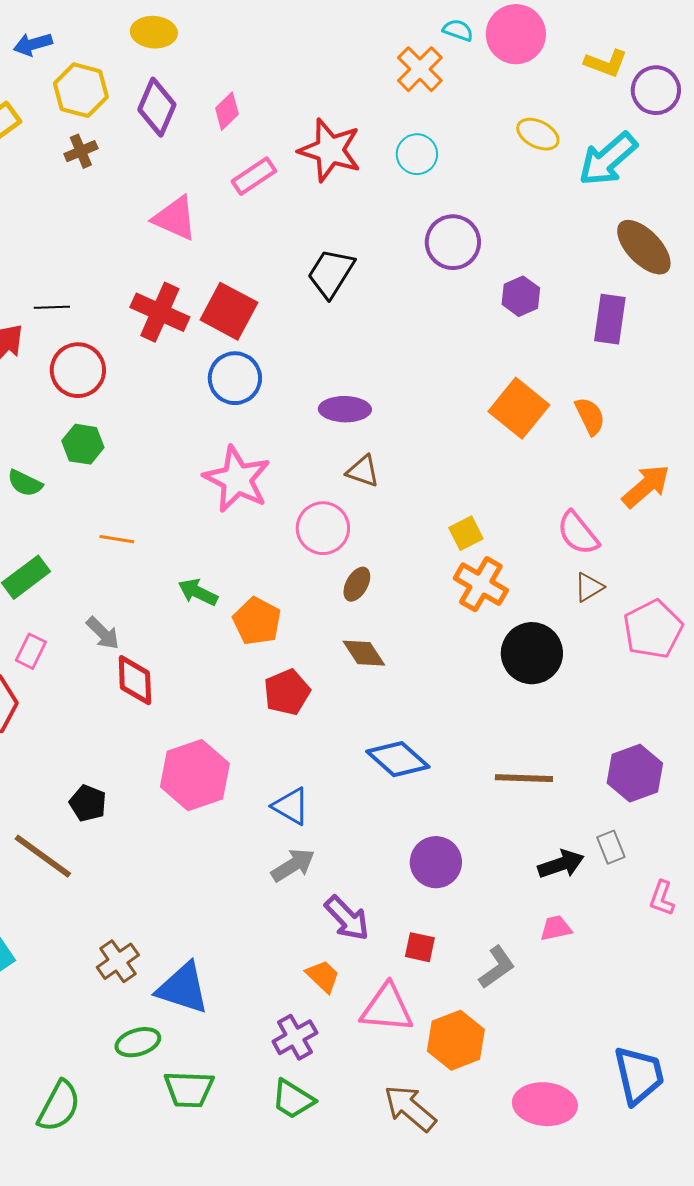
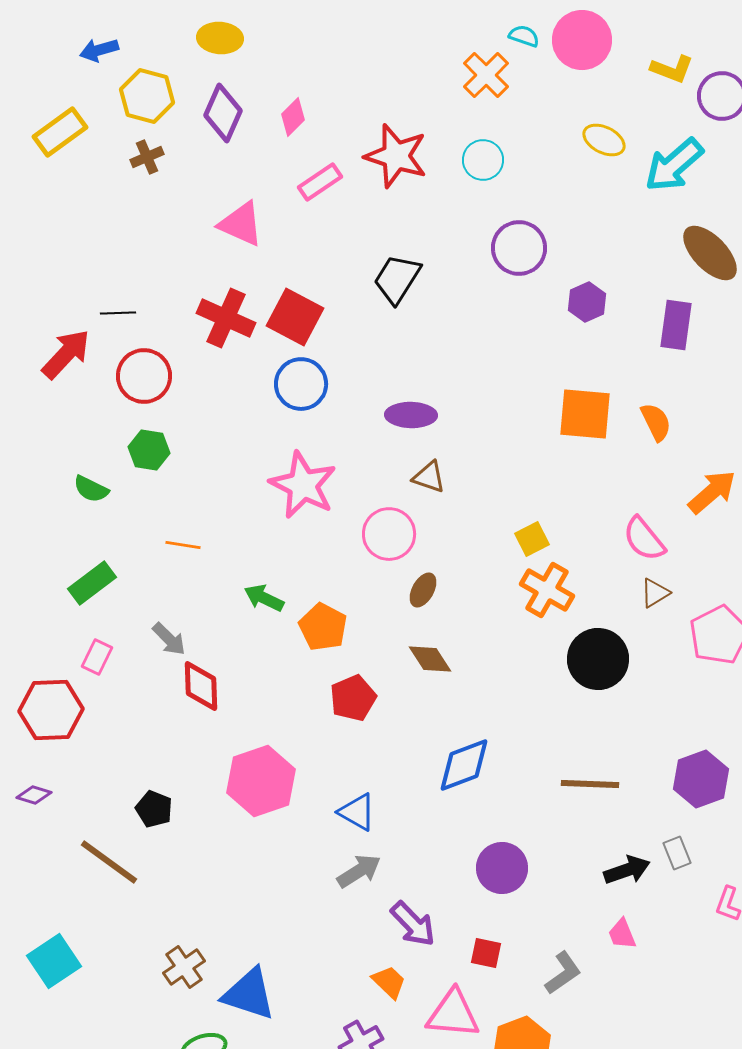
orange square: (519, 408) -> (585, 414), turned -34
blue diamond: (398, 759) -> (464, 765), turned -62
pink trapezoid: (556, 928) -> (622, 934), turned -100

